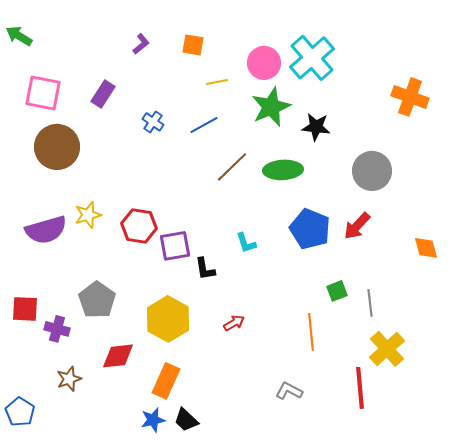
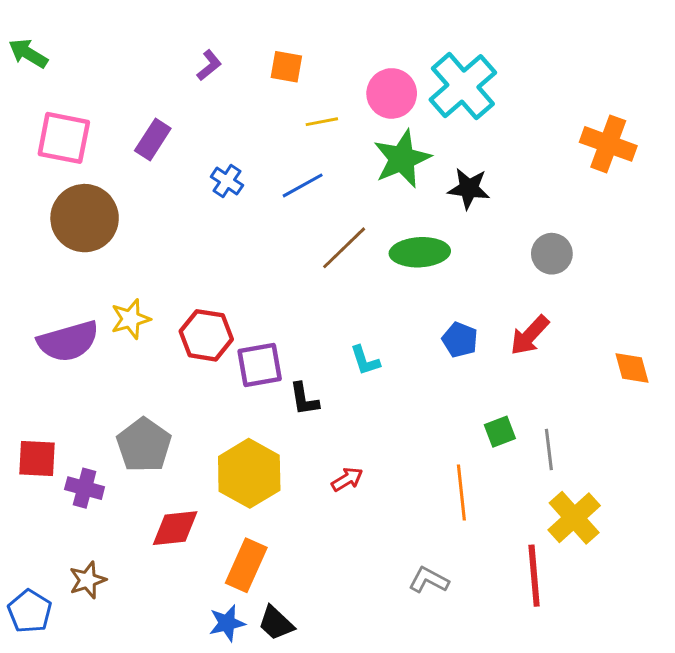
gray circle: (372, 171) -> (552, 254), size x0.7
blue pentagon: (310, 229) -> (460, 340), size x0.6
brown star: (69, 379) -> (88, 580), moved

